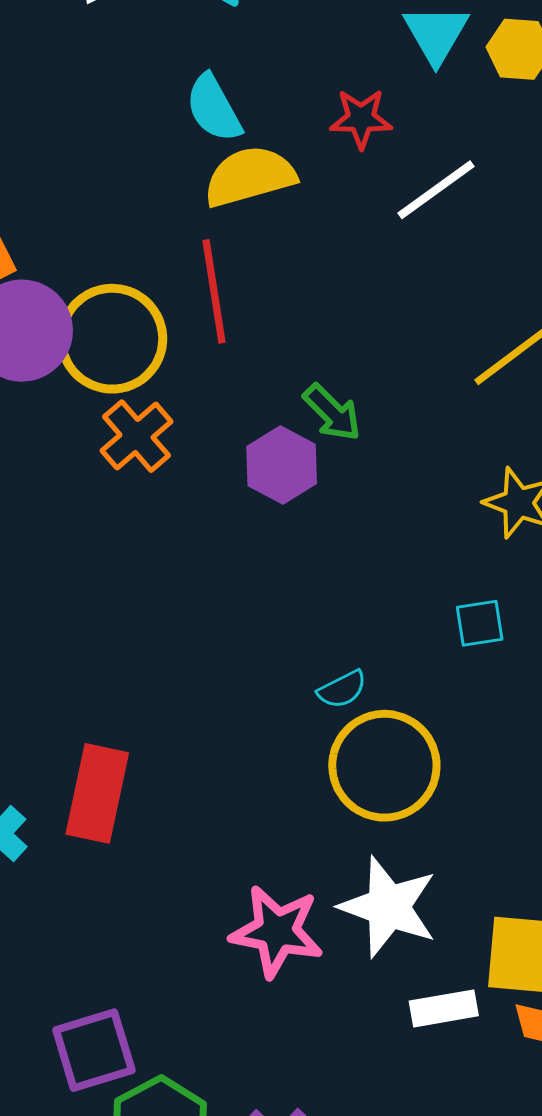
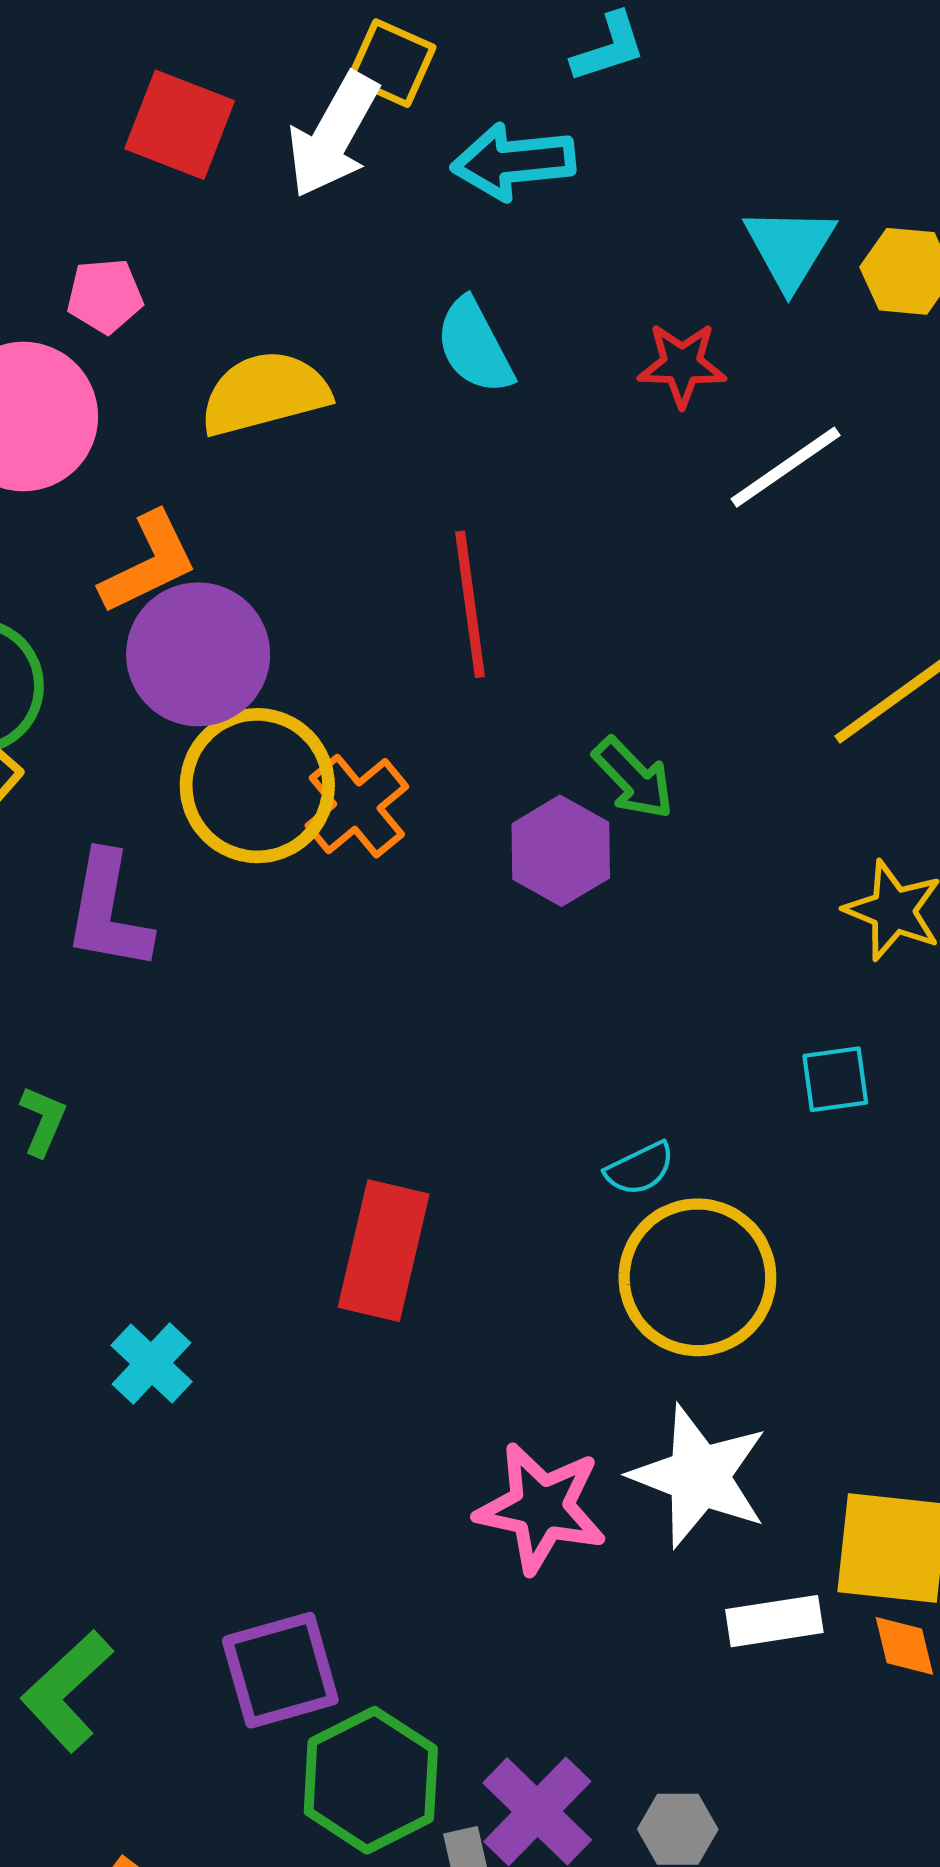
yellow semicircle: (250, 176) -> (265, 393), moved
yellow circle: (112, 339) -> (257, 786), moved
red rectangle: (97, 793) -> (384, 1251), moved

